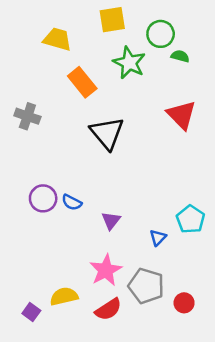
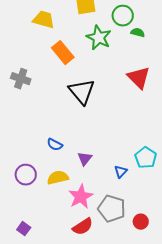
purple circle: (43, 198) -> (26, 175), moved
yellow semicircle: (64, 296) -> (58, 178), moved

